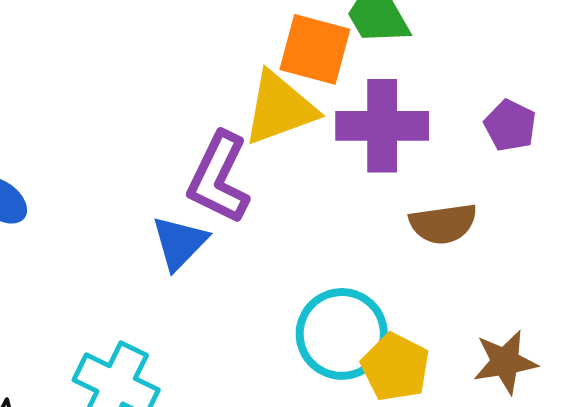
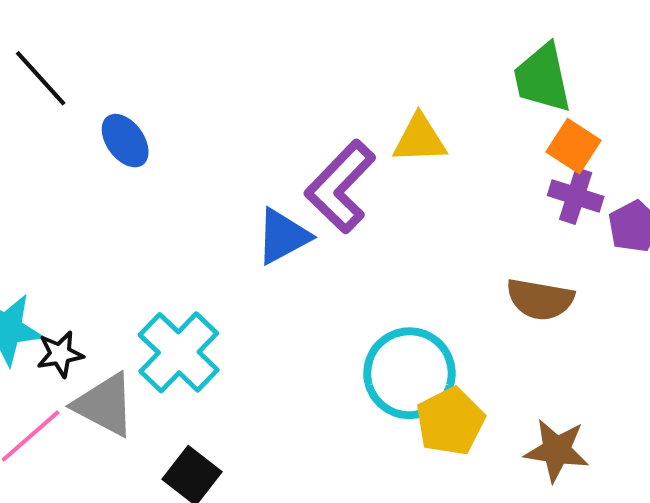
orange square: (315, 49) -> (573, 146), moved, size x0.7
yellow triangle: (280, 108) -> (420, 139), size x0.7
purple cross: (382, 126) -> (576, 196), moved, size x0.6

